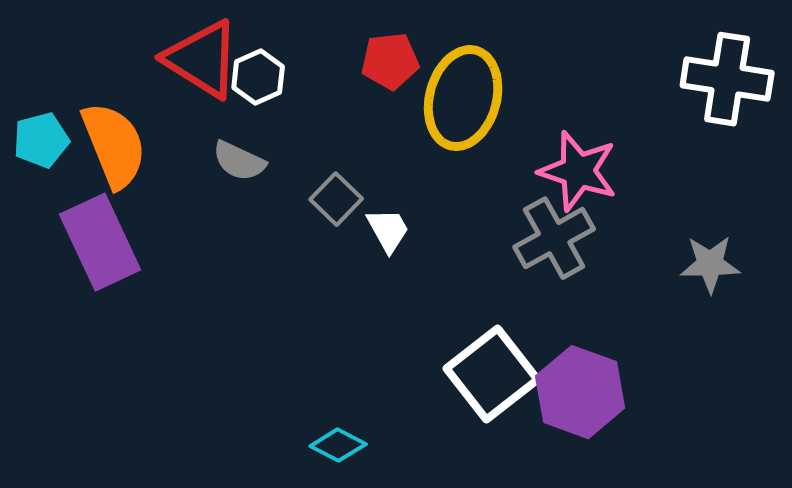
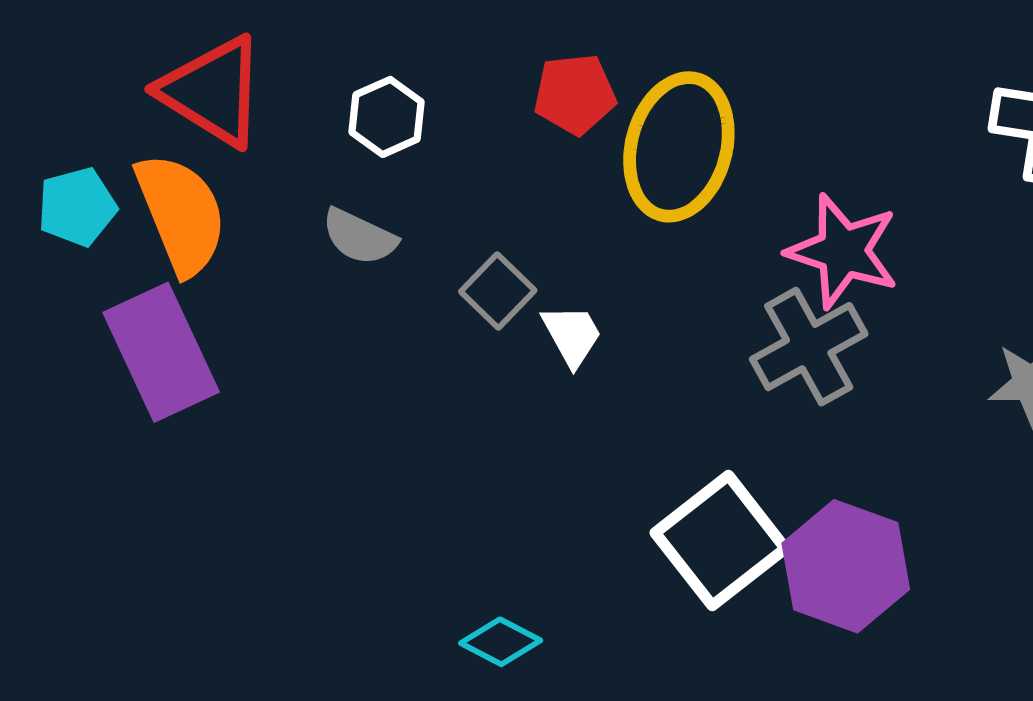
red triangle: (202, 59) -> (213, 91), moved

